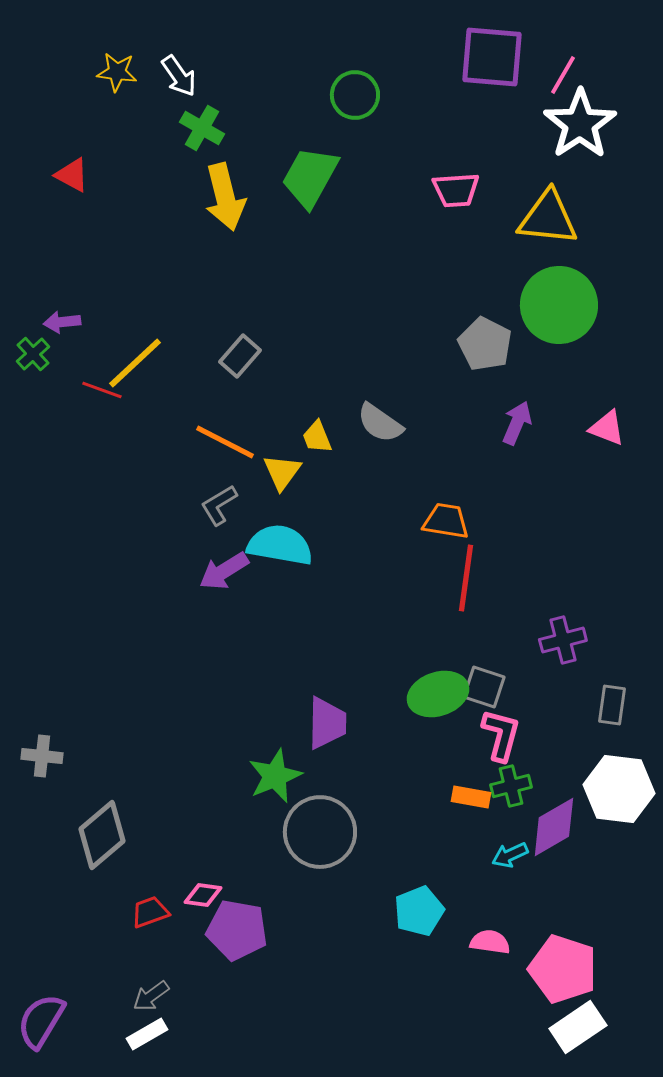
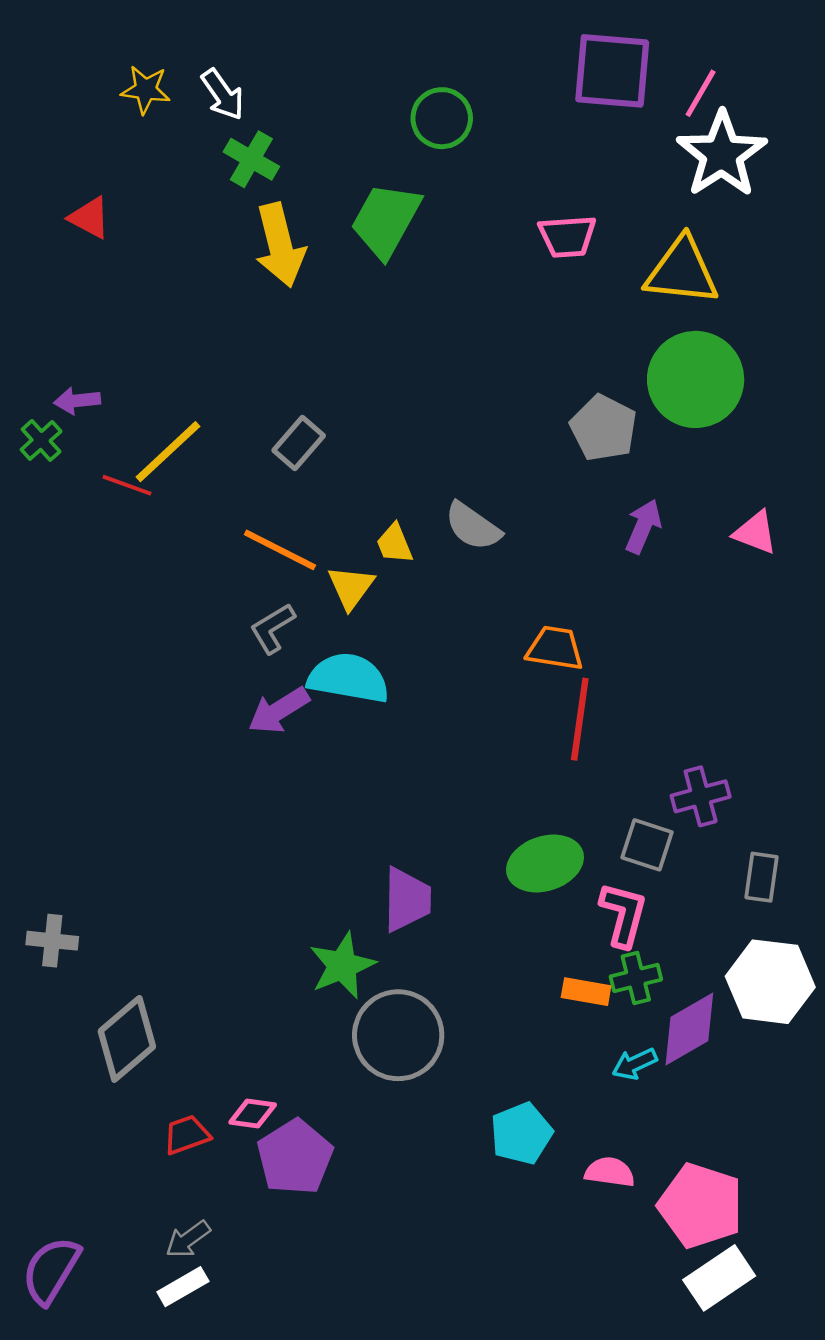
gray square: (484, 687) -> (647, 845), moved
purple pentagon: (237, 930) -> (295, 1157), turned 30

